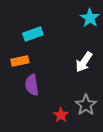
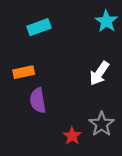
cyan rectangle: (33, 34) -> (39, 27), moved

